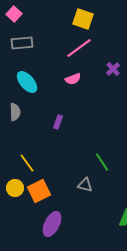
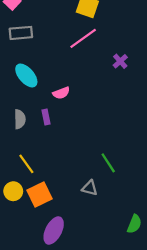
pink semicircle: (73, 79) -> (61, 93), moved
gray semicircle: (15, 112) -> (20, 119), moved
purple rectangle: (58, 122) -> (46, 117), moved, turned -32

